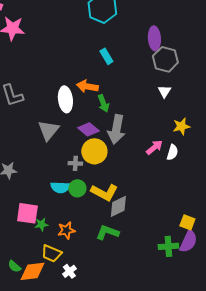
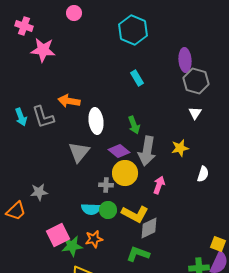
orange arrow: (87, 86) -> (69, 101), moved
yellow star: (181, 126) -> (180, 148), moved
pink arrow: (154, 147) -> (159, 185), moved, turned -30
pink square: (27, 213) -> (58, 235), turned -35
green star: (41, 224) -> (72, 246), size x1.5
orange star: (66, 230) -> (94, 239), moved

